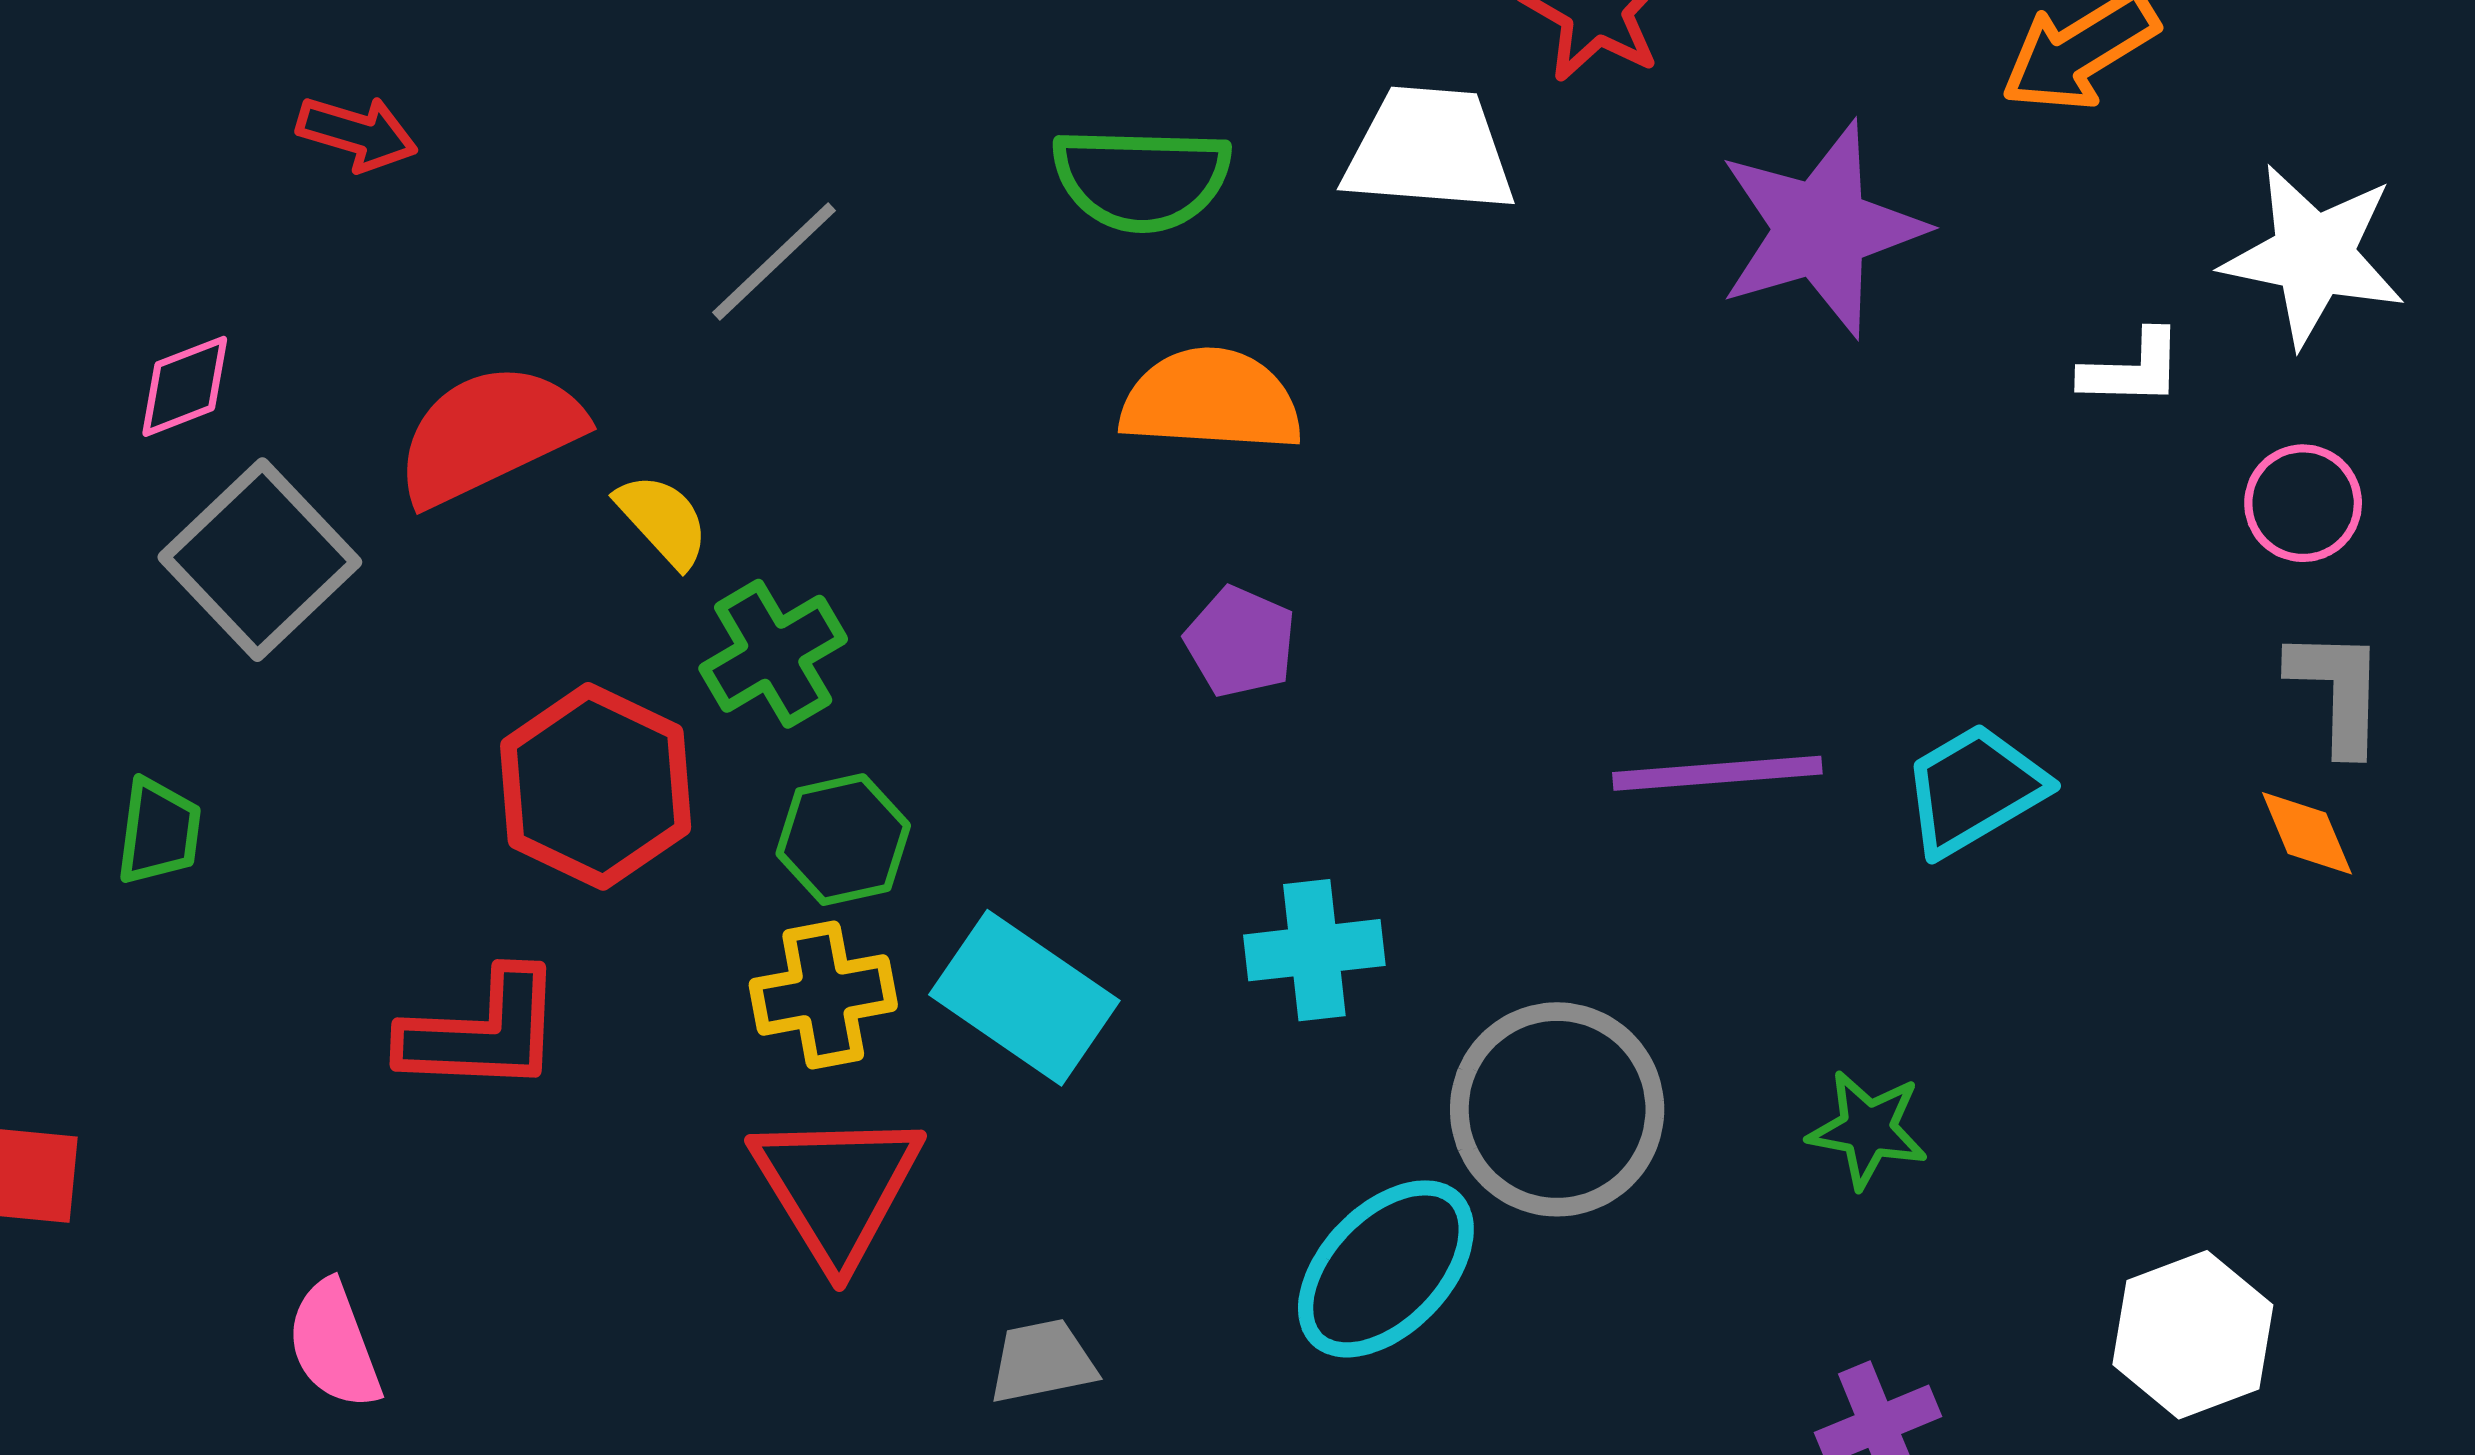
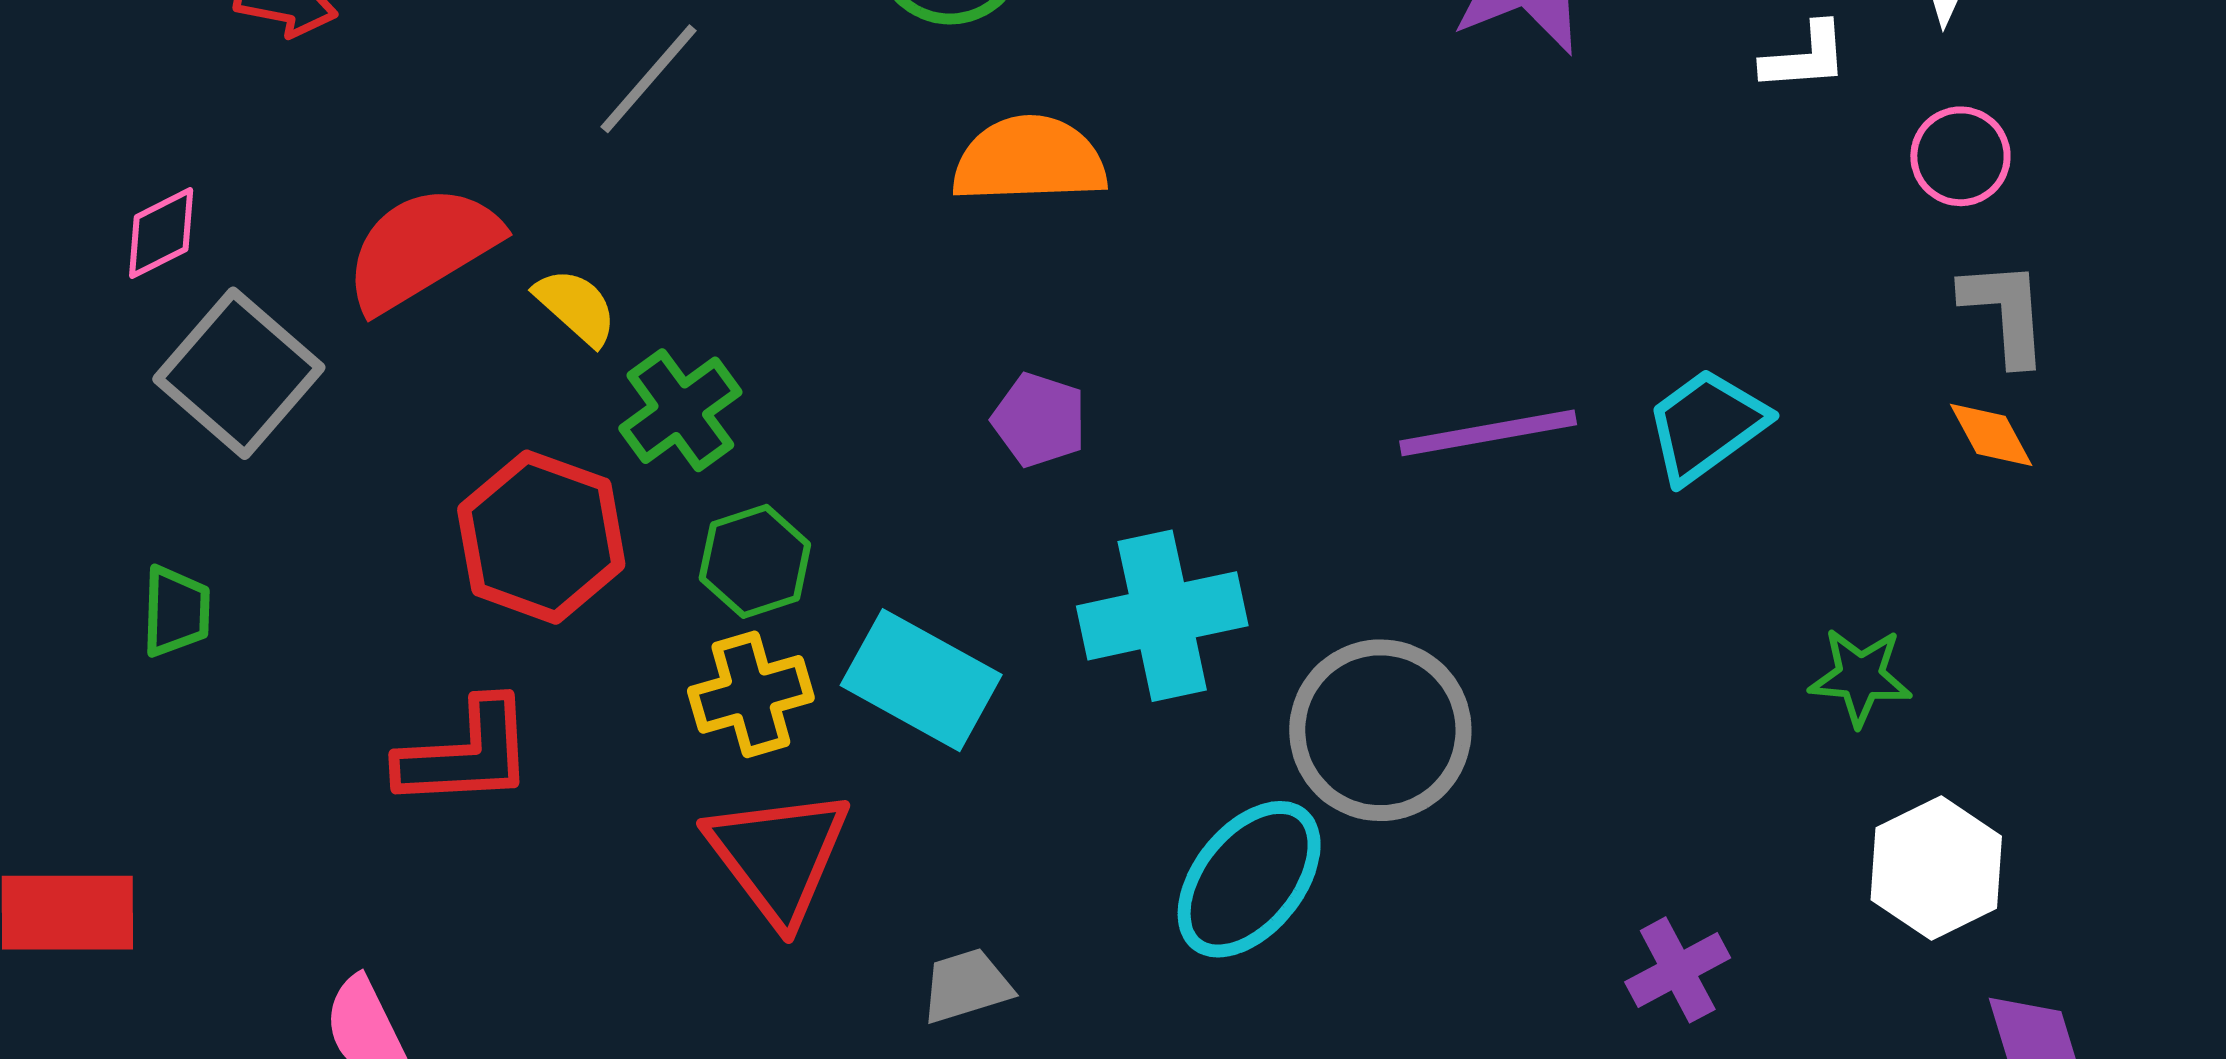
purple pentagon: (1240, 642) -> (1039, 420), moved
cyan cross: (1314, 950) -> (1162, 616), size x1.4
green star: (1868, 1129) -> (1860, 677), moved

